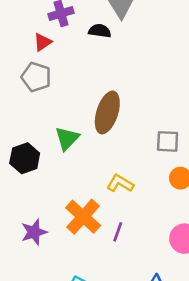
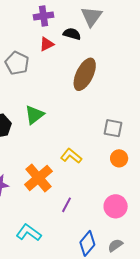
red triangle: (43, 42) -> (47, 44), moved
brown ellipse: (107, 112) -> (85, 74), moved
purple line: (118, 232) -> (67, 205), moved

